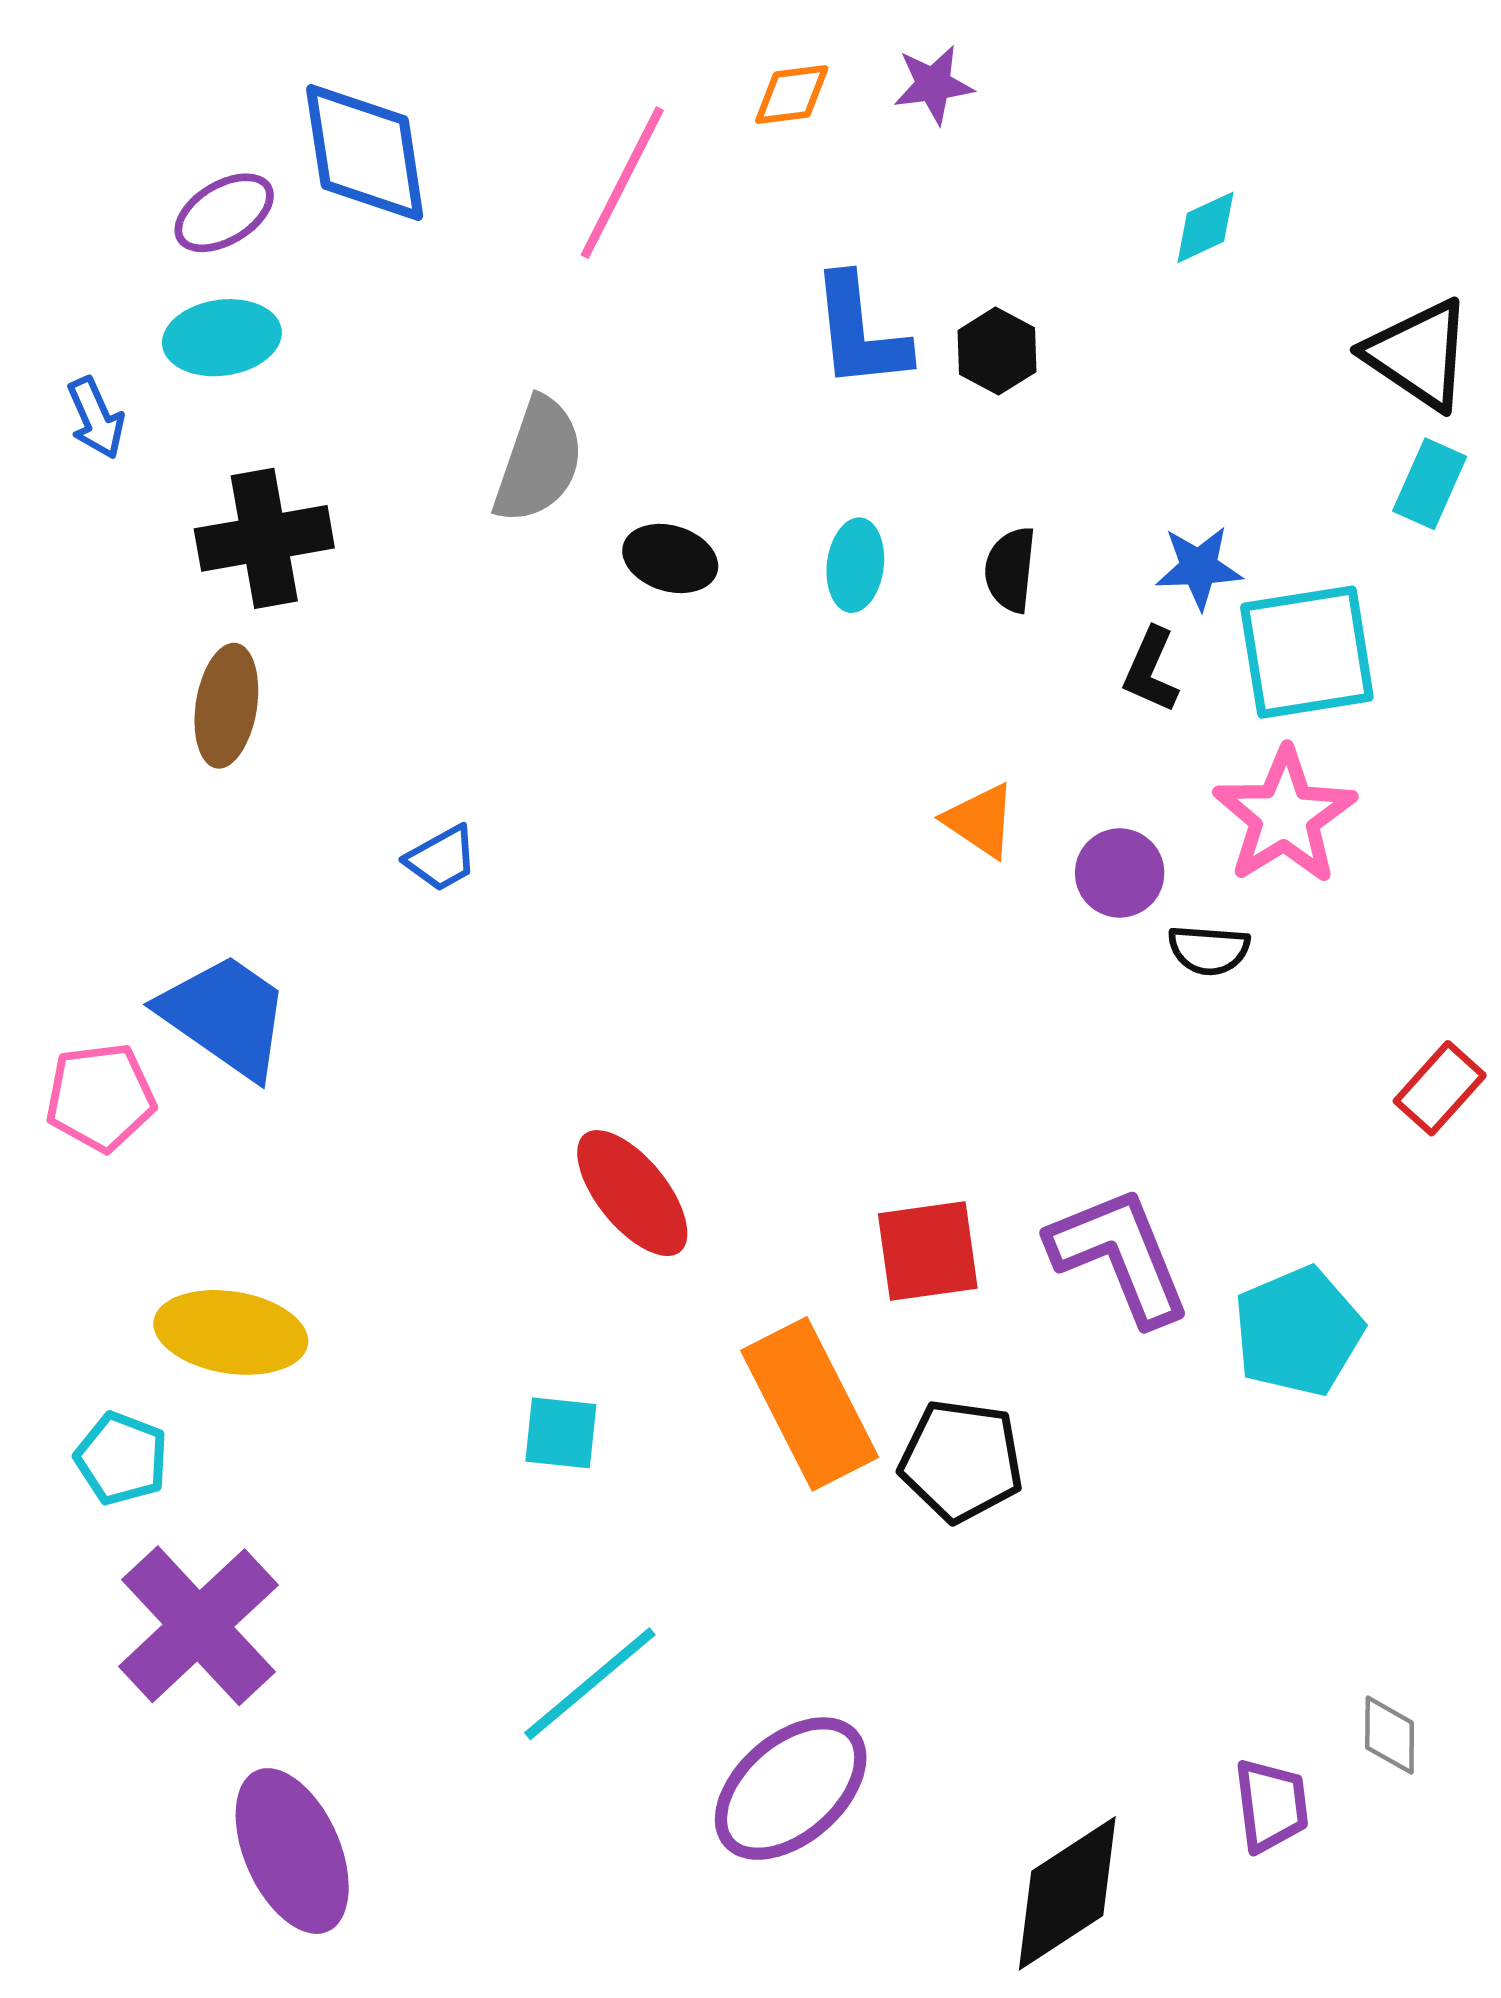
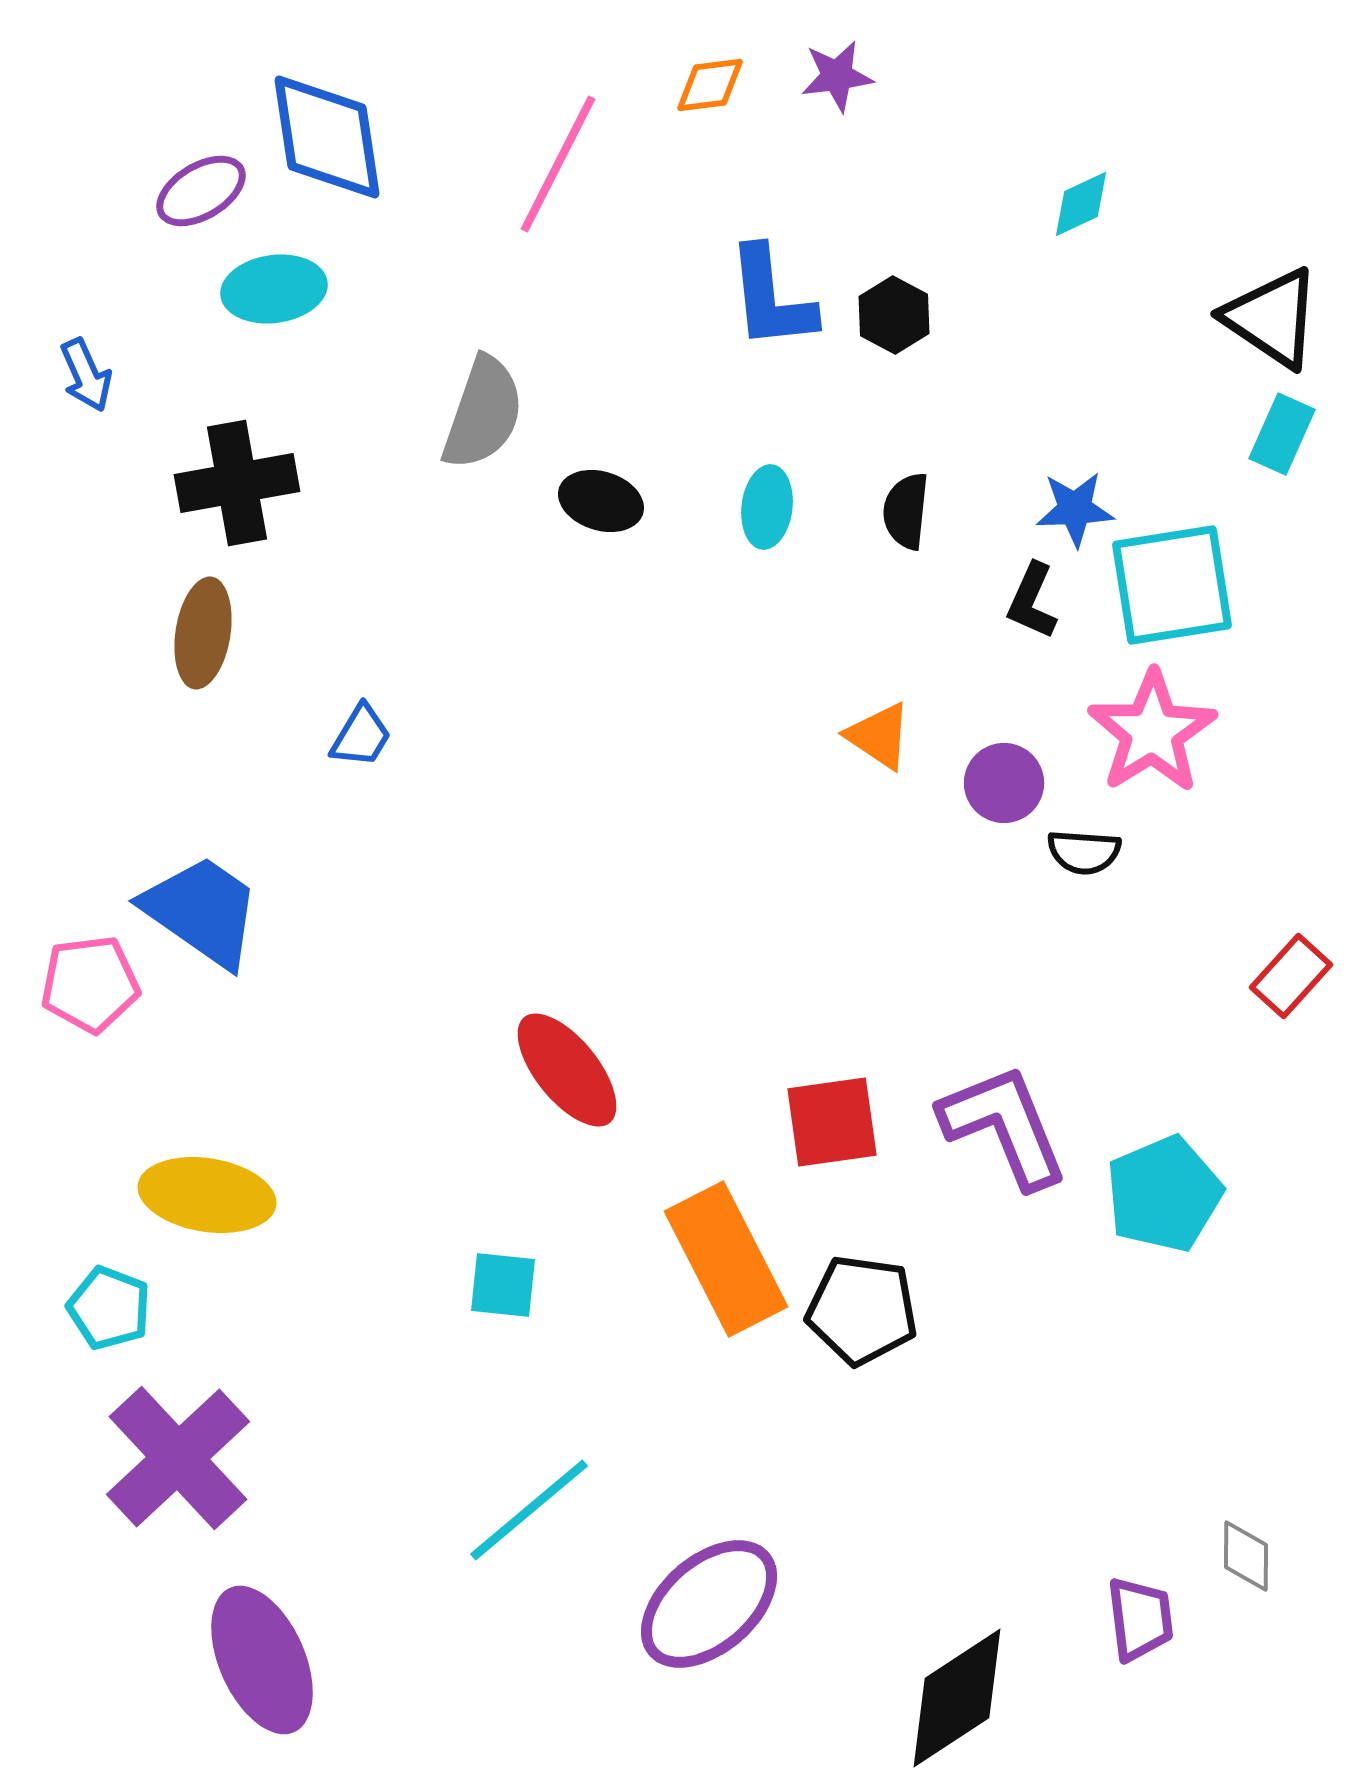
cyan ellipse: (222, 338) -> (274, 289), moved
blue trapezoid: (442, 858) -> (361, 736), moved, turned -30

